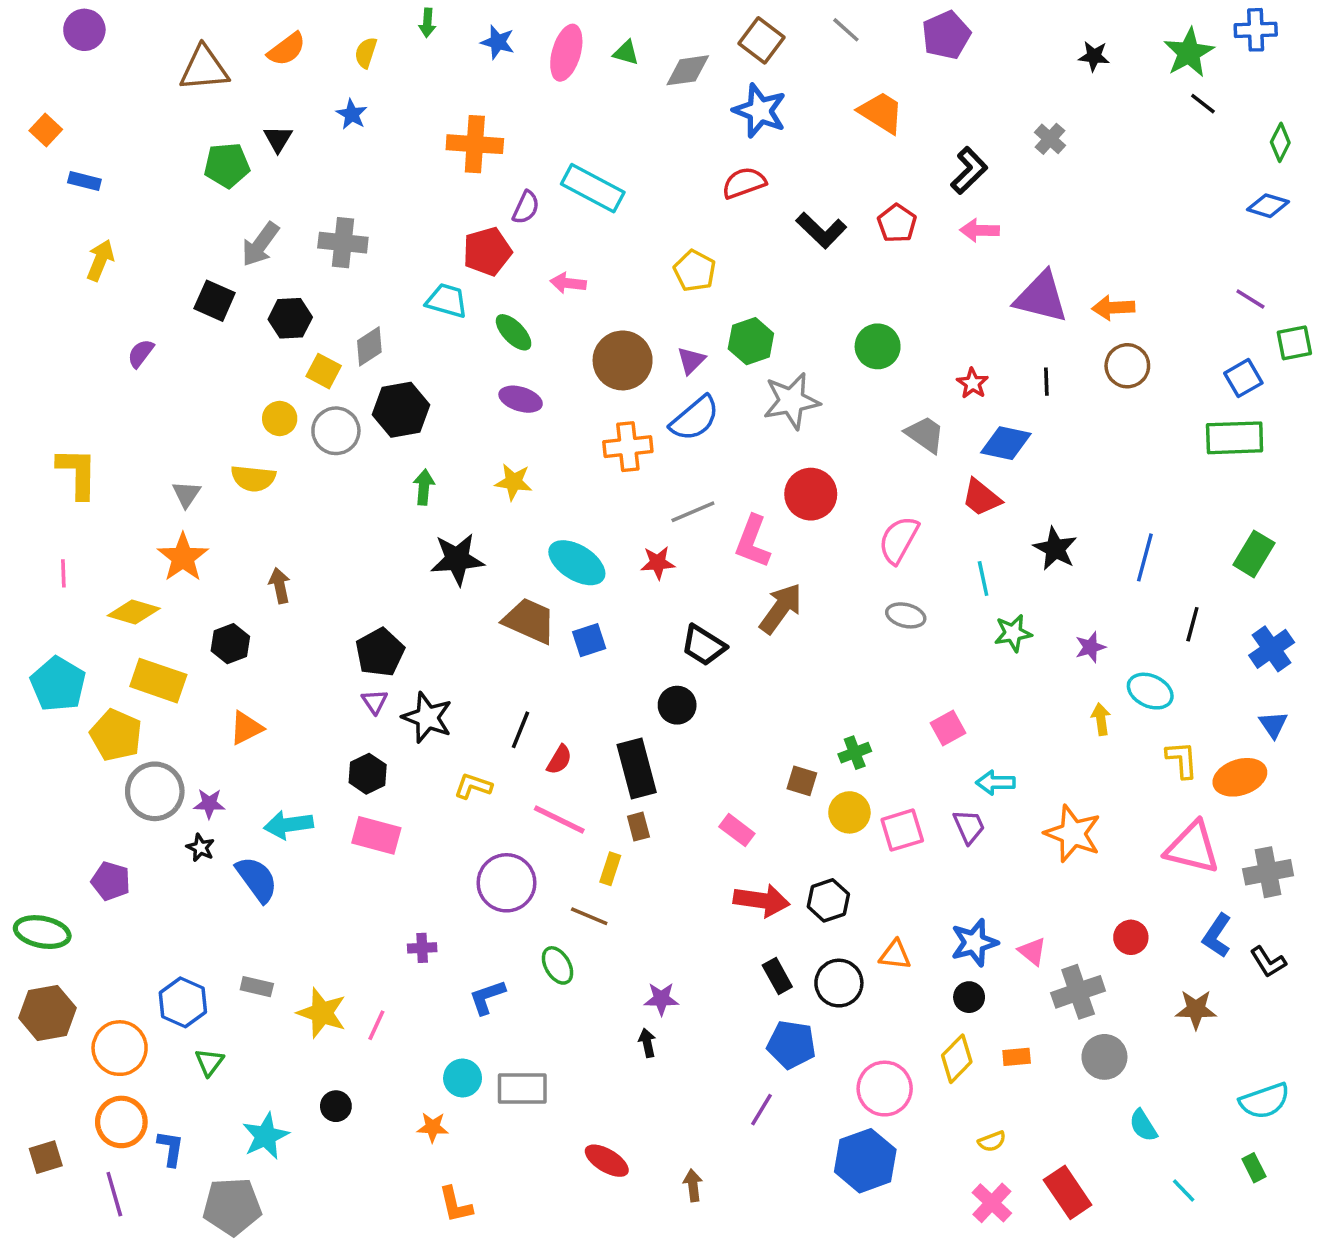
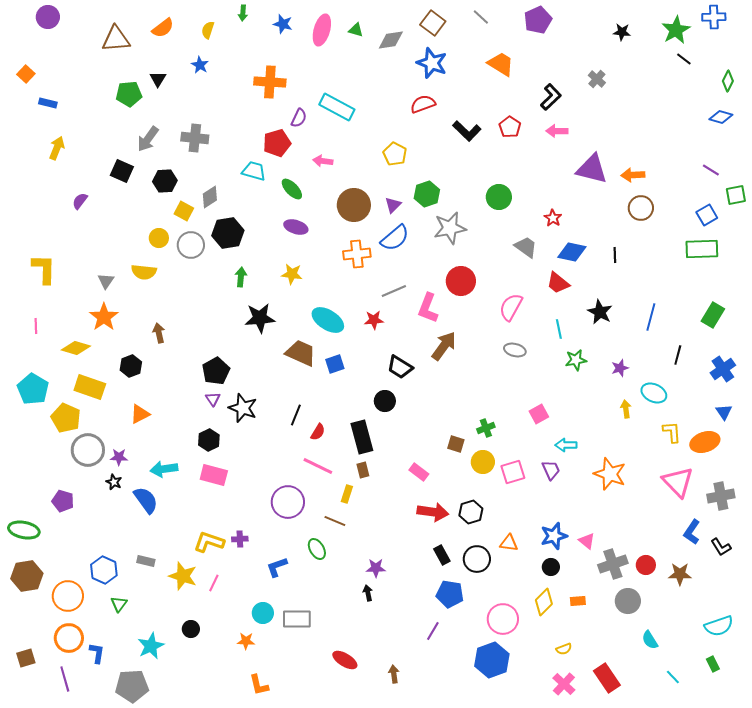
black line: (1046, 382) -> (615, 255), moved
yellow L-shape: (473, 786) -> (209, 542), moved, size x1.4
pink triangle: (1192, 848) -> (678, 482), turned 32
red circle: (1131, 937) -> (646, 565), moved

